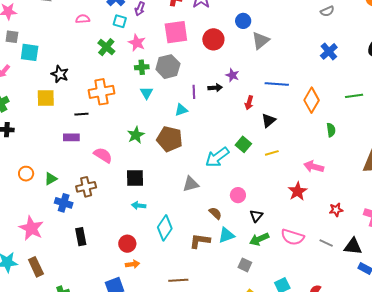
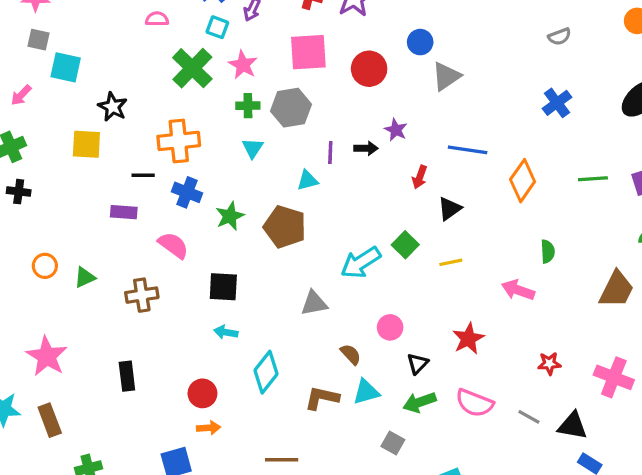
green cross: (106, 47) -> (192, 68), size x1.4
green semicircle: (331, 130) -> (548, 251), moved
red star: (298, 191) -> (468, 339), moved
blue cross: (64, 203) -> (187, 192), moved

